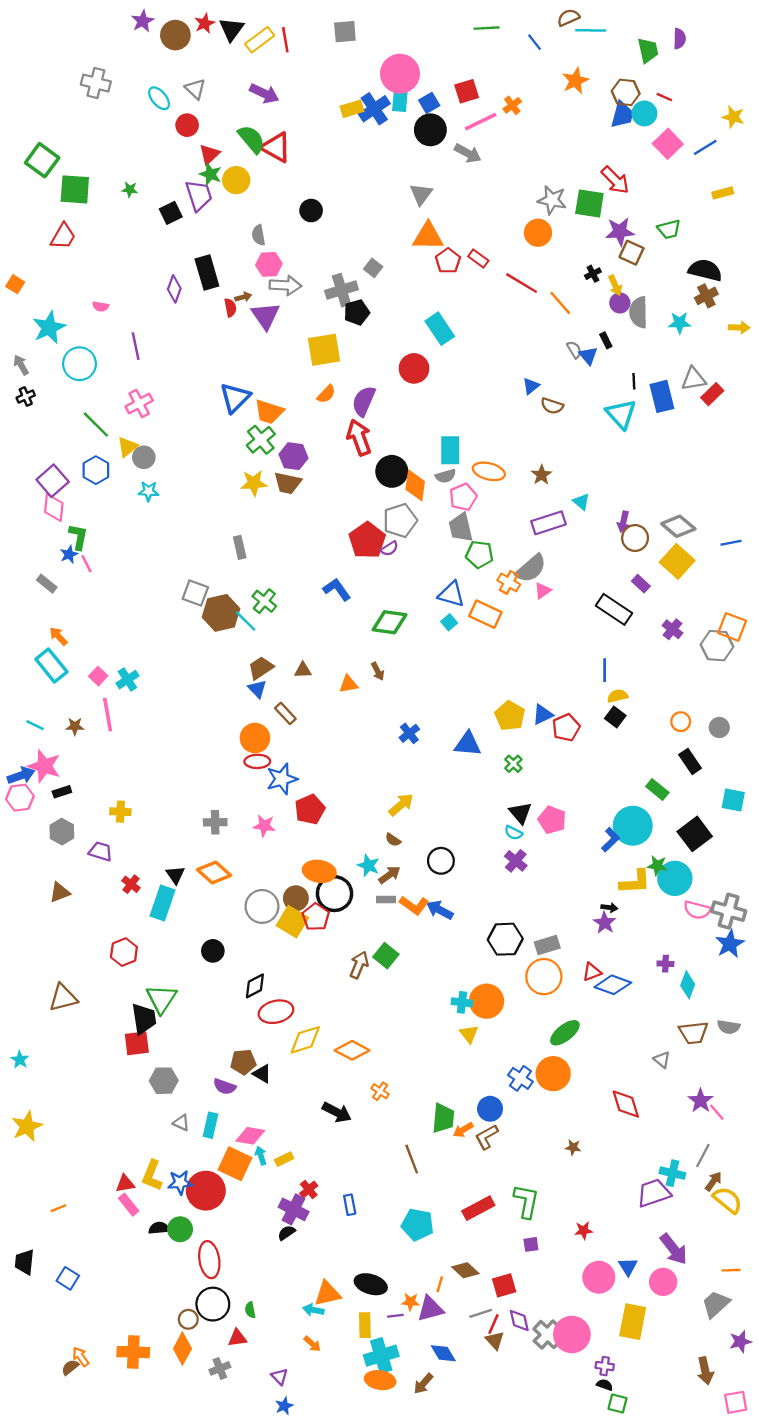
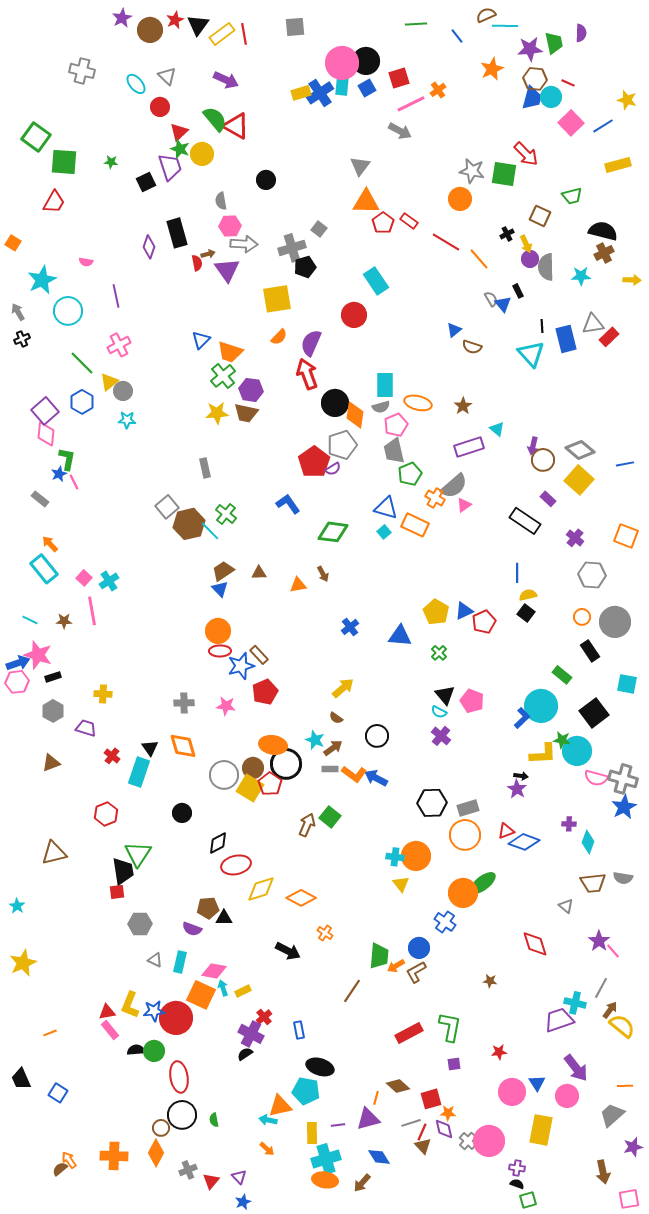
black circle: (430, 130) -> (366, 61), moved
yellow rectangle: (723, 193) -> (618, 165), size x1.4
purple star: (620, 232) -> (530, 49), moved
blue triangle: (235, 398) -> (201, 340), size x0.7
green pentagon: (480, 554) -> (410, 474), turned -30
gray square: (195, 593) -> (167, 507), turned 30
gray hexagon: (717, 646) -> (592, 575), moved
brown rectangle: (285, 713) -> (259, 655), moved
gray circle: (719, 727) -> (615, 622), size x1.8
orange diamond: (214, 873) -> (183, 746), turned 32
red square: (137, 1043) -> (117, 892), size x0.7
black triangle: (262, 1074) -> (224, 918), turned -30
orange circle: (553, 1074) -> (463, 893), moved
brown line: (412, 1159) -> (352, 991), turned 55
cyan pentagon: (418, 1225) -> (306, 1091), moved
black trapezoid: (25, 1262) -> (21, 1079), turned -30
black ellipse: (371, 1284) -> (320, 1067), moved
orange star: (410, 1302) -> (448, 1113), moved
gray cross: (547, 1335) -> (468, 1141), size x0.7
red triangle: (237, 1338) -> (211, 1181), moved, turned -42
green square: (618, 1404) -> (528, 1200), turned -30

